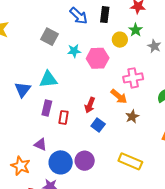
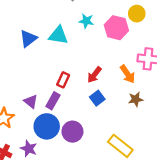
yellow circle: (120, 40) -> (137, 14), moved
cyan star: (74, 51) -> (86, 21), moved
purple rectangle: (47, 108) -> (53, 101), moved

